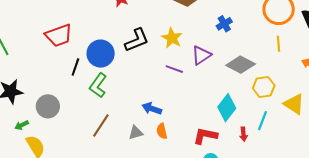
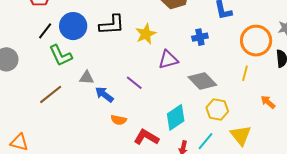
purple line: (174, 69) -> (134, 83), moved
green L-shape: (98, 85) -> (61, 55), turned -80
orange semicircle: (162, 131) -> (119, 120), moved, turned -84
gray triangle: (136, 133) -> (87, 78), moved

